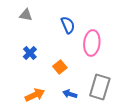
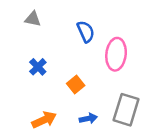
blue arrow: (70, 94) -> (88, 119), turned 152

